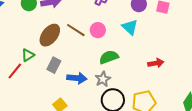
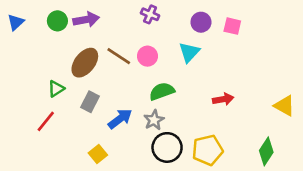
cyan triangle: (130, 27) -> (189, 52), turned 30
red line: (15, 71) -> (46, 121), moved
blue arrow: (77, 78) -> (120, 119), turned -42

